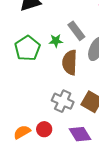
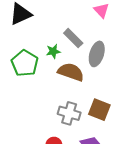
brown semicircle: (70, 62) -> (71, 72), turned 115

